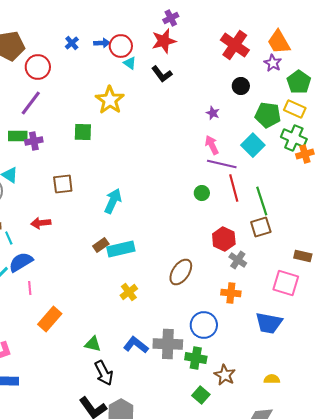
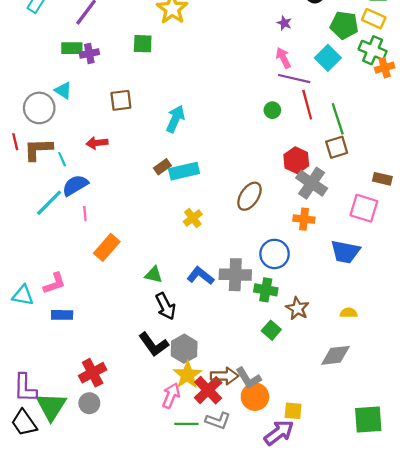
gray cross: (238, 260) -> (312, 183), size x1.6

